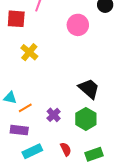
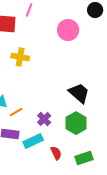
yellow cross: (29, 52) -> (20, 57), turned -30
cyan rectangle: (32, 151) -> (33, 141), moved

